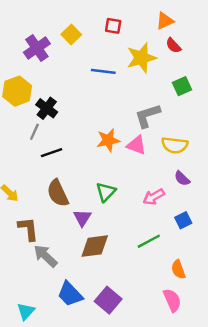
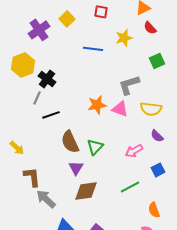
yellow star: (141, 58) -> (124, 38), size x0.7
brown semicircle: (58, 193) -> (70, 142), moved

